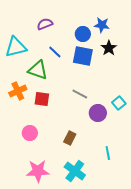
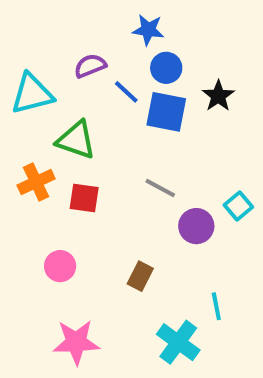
purple semicircle: (45, 24) -> (90, 66), moved
blue star: (102, 25) -> (148, 30), moved
blue line: (55, 52) -> (126, 92), moved
cyan cross: (75, 171) -> (178, 342), moved

